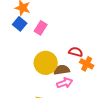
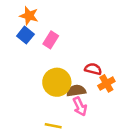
orange cross: (87, 64) -> (106, 83), turned 32
pink arrow: (65, 83) -> (80, 106), turned 84

